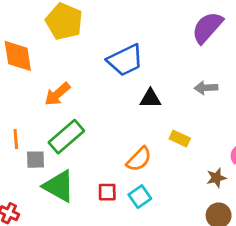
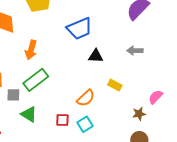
orange arrow: (57, 94) -> (31, 50), turned -36
green triangle: (59, 186) -> (29, 114), size x0.7

